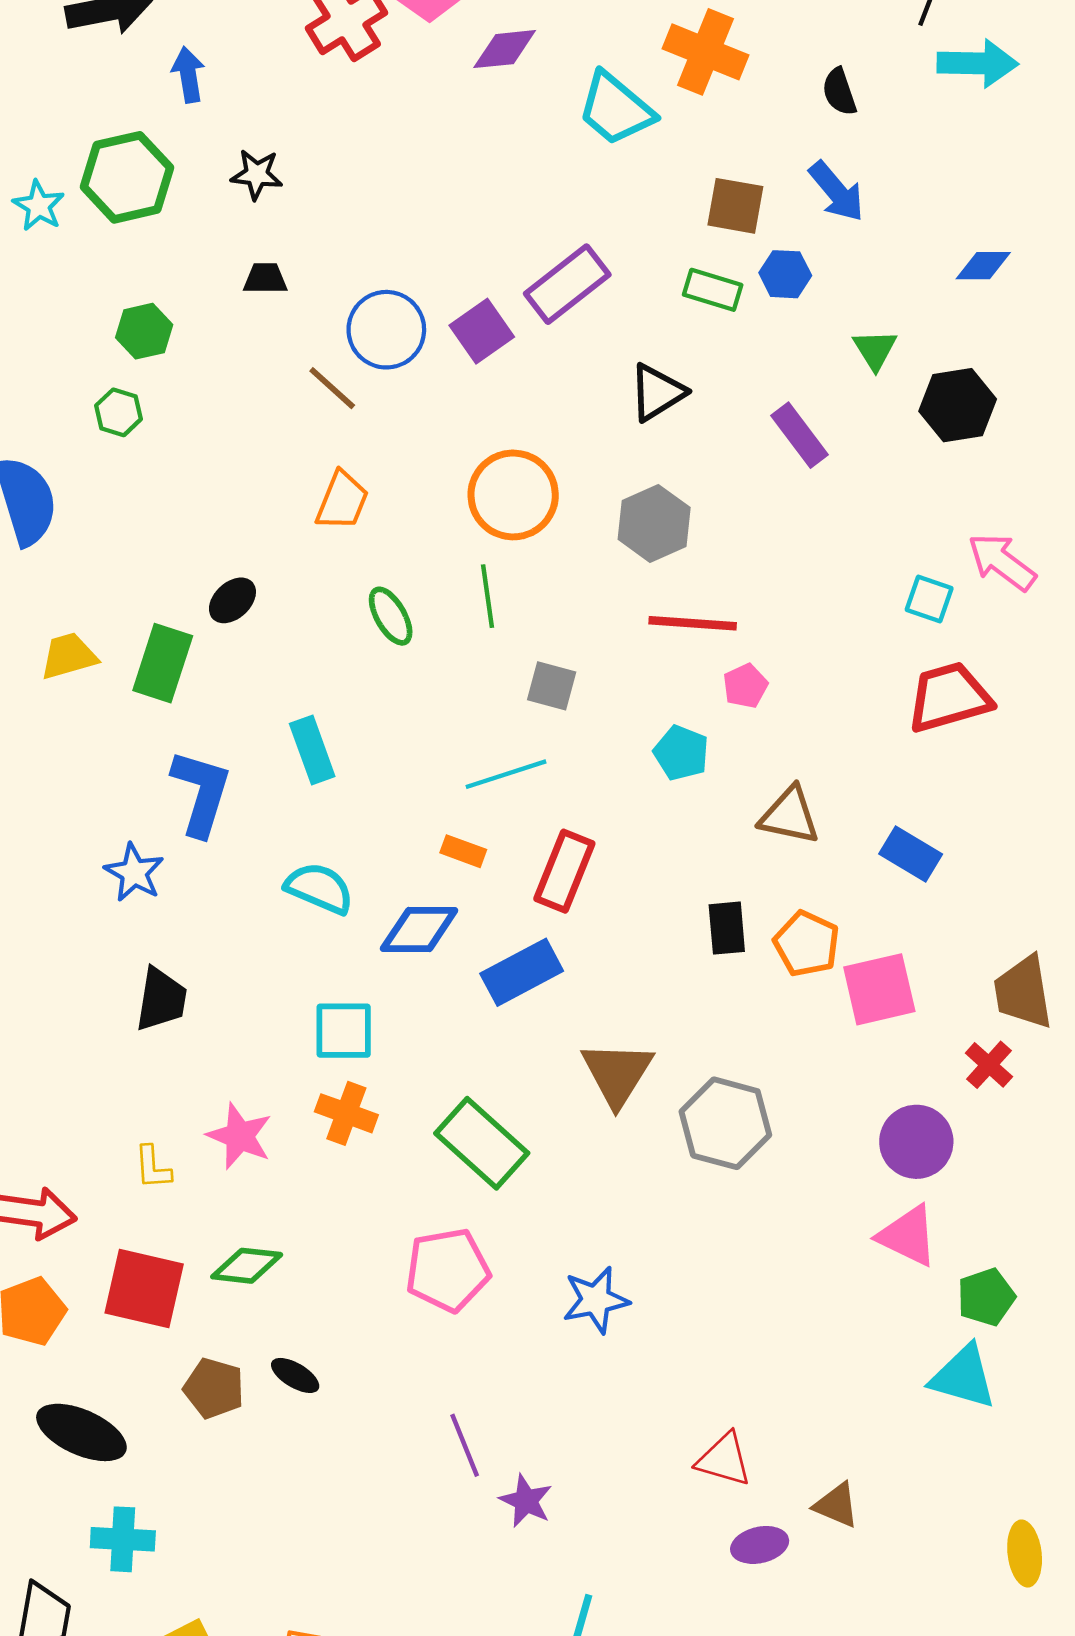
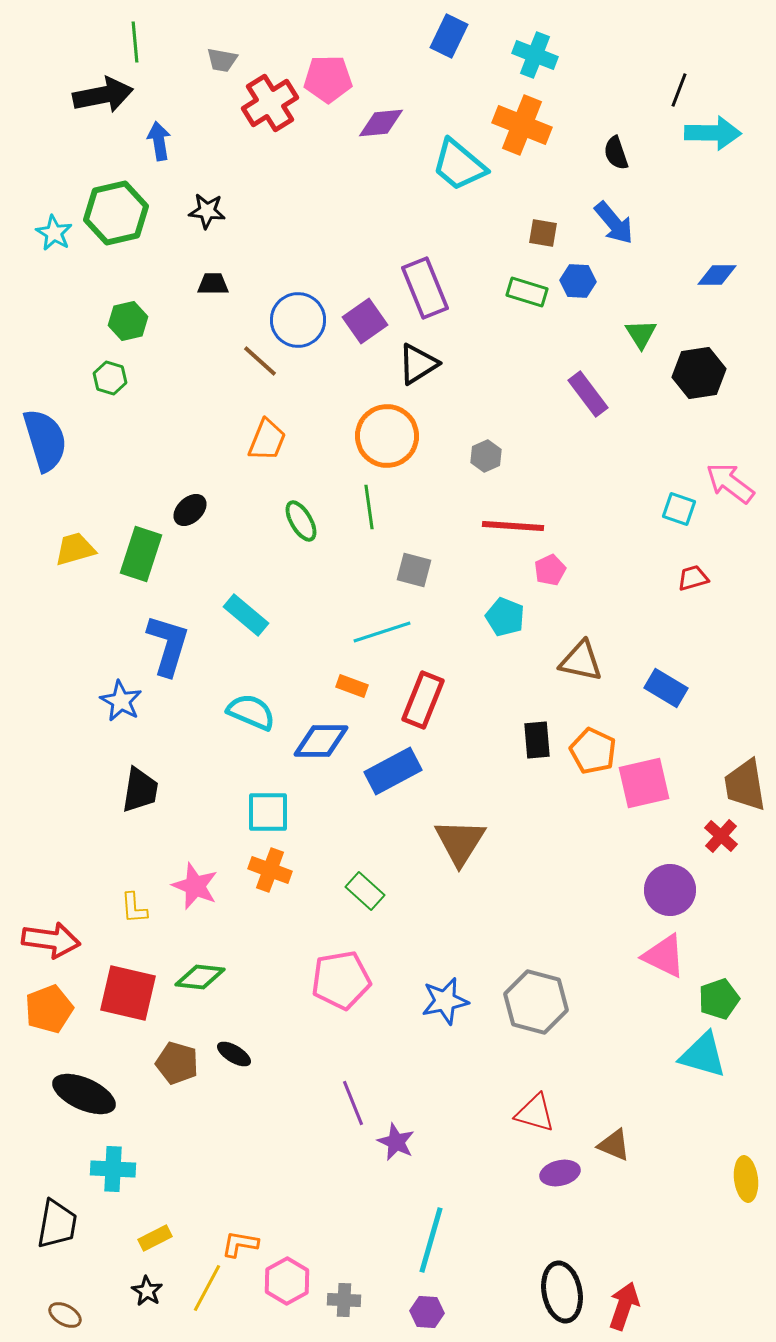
brown square: (735, 206) -> (543, 233), size x0.7
purple rectangle: (567, 284) -> (425, 288), turned -74
black triangle: (657, 392) -> (418, 364), moved
gray hexagon: (654, 523) -> (486, 456), size x0.6
red trapezoid: (949, 697) -> (693, 578), size x0.5
cyan rectangle: (312, 750) -> (246, 615), turned -30
gray hexagon: (725, 1123) -> (536, 1002), moved
green rectangle: (482, 1143) -> (365, 891), size x0.6

